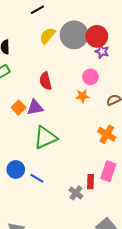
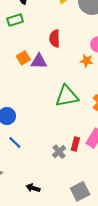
green triangle: (45, 138) -> (67, 96), moved
blue line: (37, 178) -> (15, 143), moved

